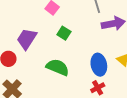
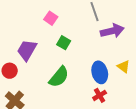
green semicircle: (58, 67) -> (59, 77), turned 110

